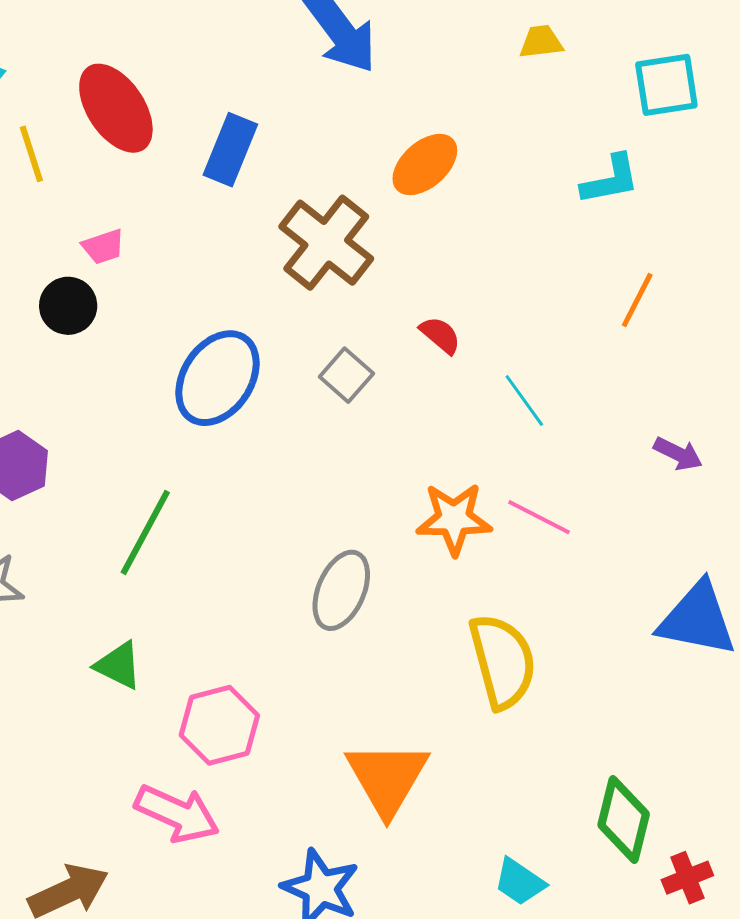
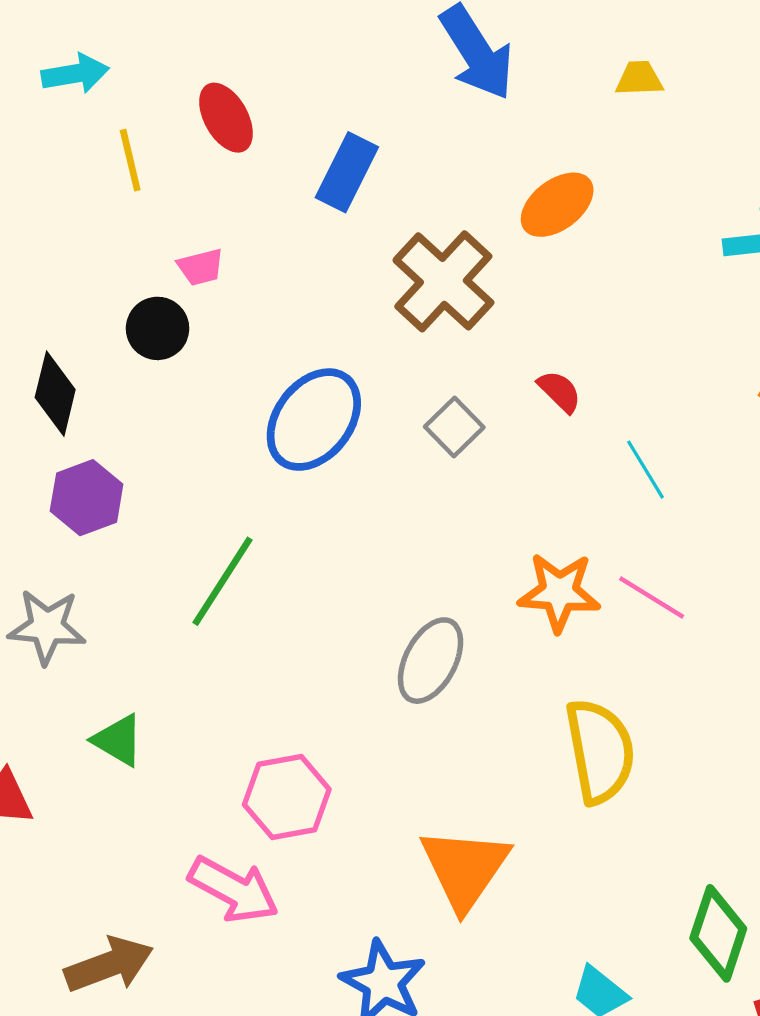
yellow trapezoid: (541, 42) -> (639, 79), moved
red ellipse: (116, 108) -> (226, 118), size x0.7
green triangle: (118, 665) -> (118, 740), moved

